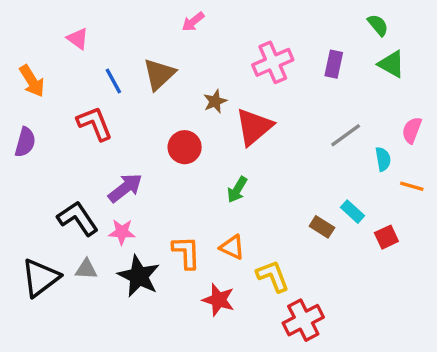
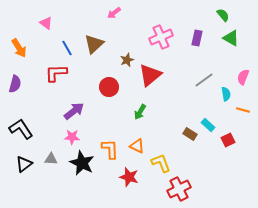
red L-shape: (95, 123) -> (56, 73), turned -70
black L-shape: (78, 218) -> (21, 129), moved
black triangle: (40, 278) -> (24, 164), size x0.7

